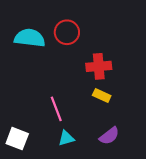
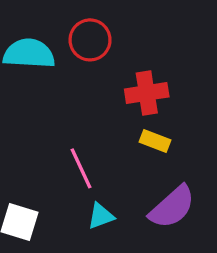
purple semicircle: (109, 136) -> (172, 207), size x1.4

